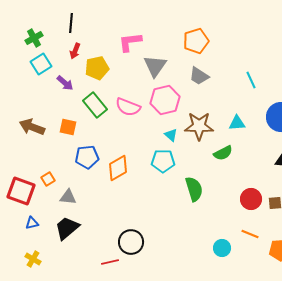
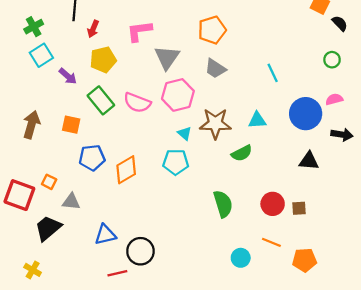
red arrow: (75, 51) -> (93, 29), moved
brown arrow: (32, 127) -> (31, 125), turned 85
orange square: (48, 179) -> (49, 182), turned -32
green semicircle: (194, 189) -> (223, 204), moved
blue triangle: (32, 223) -> (105, 235), moved, size x1.5
black trapezoid: (67, 228) -> (48, 228), moved

